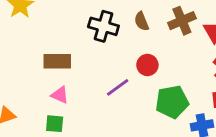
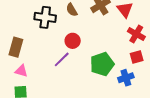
brown rectangle: (57, 61) -> (16, 47), turned -66
red circle: (147, 65) -> (73, 41), moved

